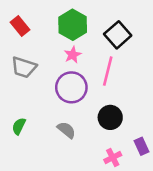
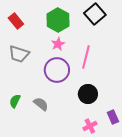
black square: (118, 35) -> (95, 14), moved
gray semicircle: (66, 130) -> (41, 104), moved

